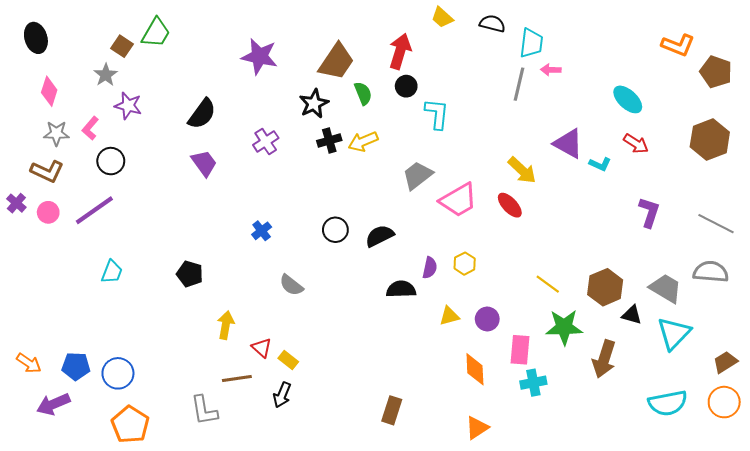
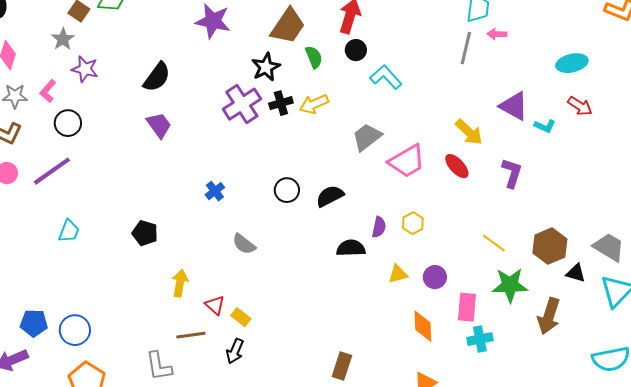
cyan ellipse: (628, 99) -> (572, 63), turned -56
cyan L-shape: (437, 114) -> (386, 77), turned -48
purple cross: (266, 142) -> (242, 104), moved, size x1.5
purple L-shape: (649, 212) -> (512, 173), moved

